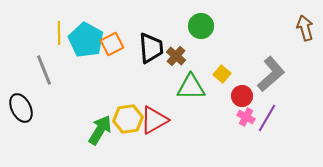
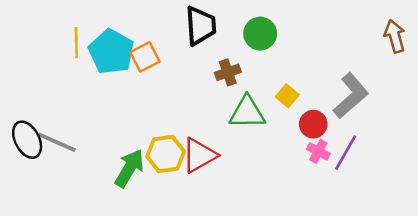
black trapezoid: (151, 48) -> (201, 26), moved
brown cross: (176, 56) -> (228, 72), turned 30
gray line: (44, 70) -> (57, 142), moved, turned -44

